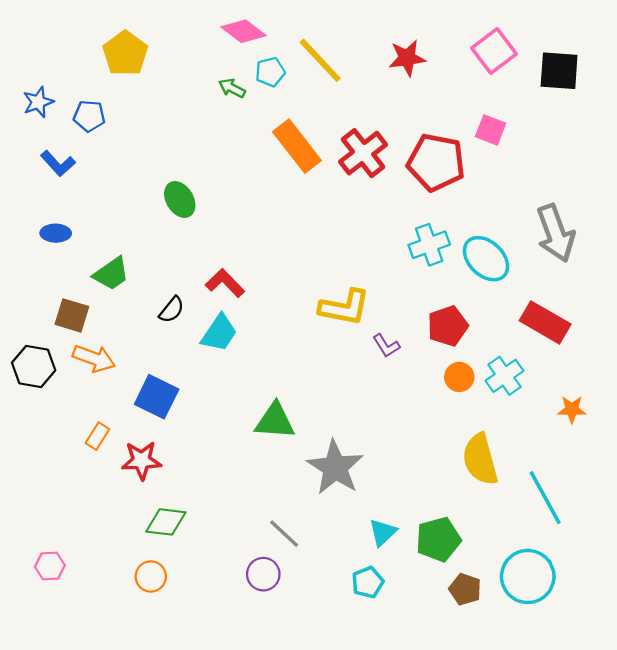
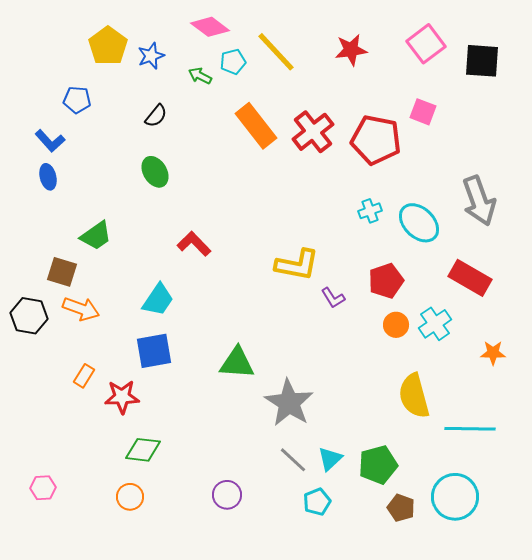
blue star: (38, 102) -> (151, 56), moved
blue ellipse: (56, 233) -> (48, 177), moved, turned 75
cyan cross: (429, 245) -> (370, 211), size x0.7
black semicircle: (172, 310) -> (156, 116), moved
cyan trapezoid: (219, 333) -> (158, 300), moved
blue square: (157, 397) -> (154, 351), moved, turned -36
cyan line: (545, 498) -> (470, 429), turned -60
gray line: (284, 534) -> (293, 460), moved

